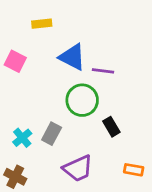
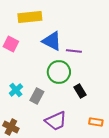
yellow rectangle: (42, 24) -> (30, 17), size x1.6
cyan cross: (22, 138) -> (16, 90), moved

